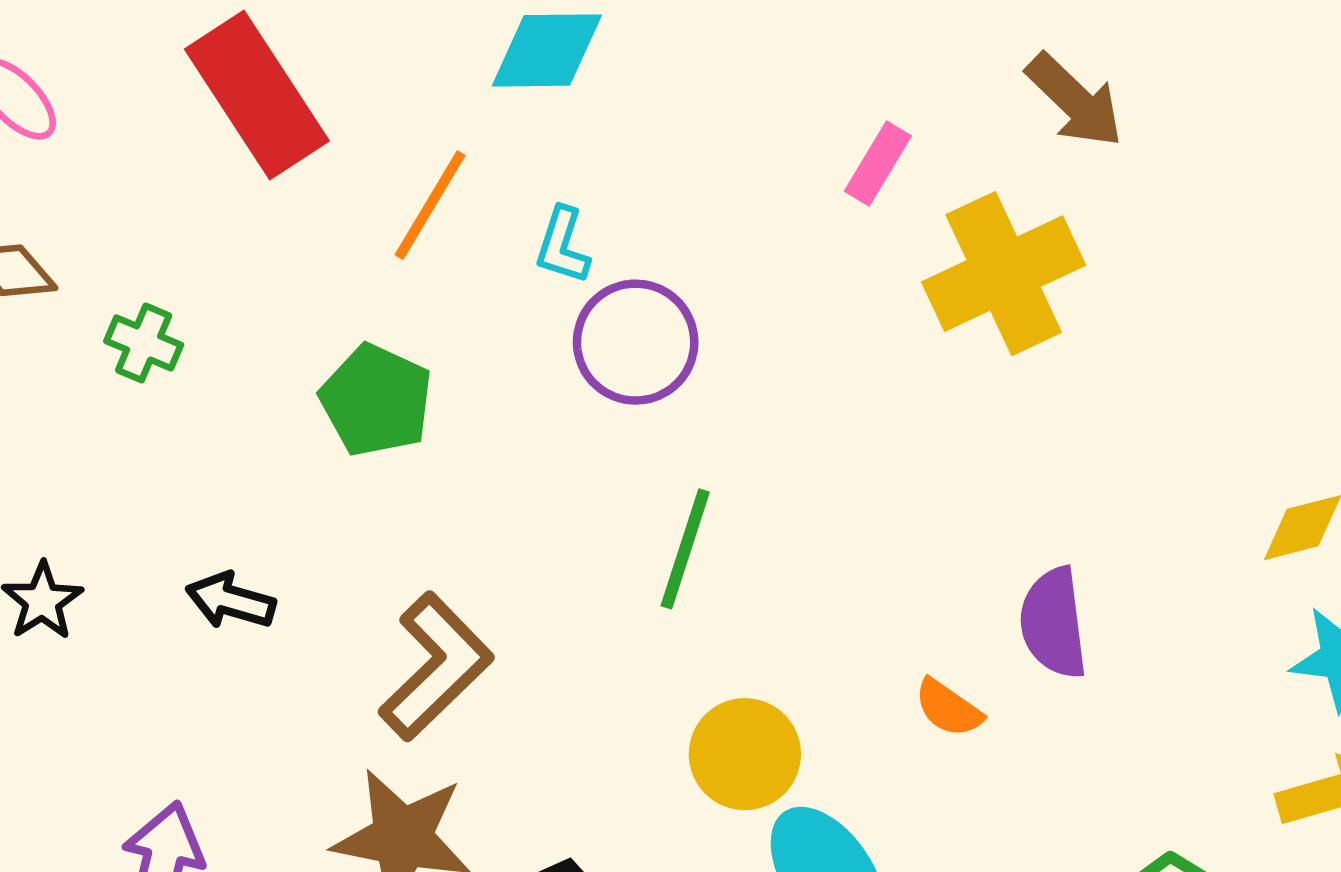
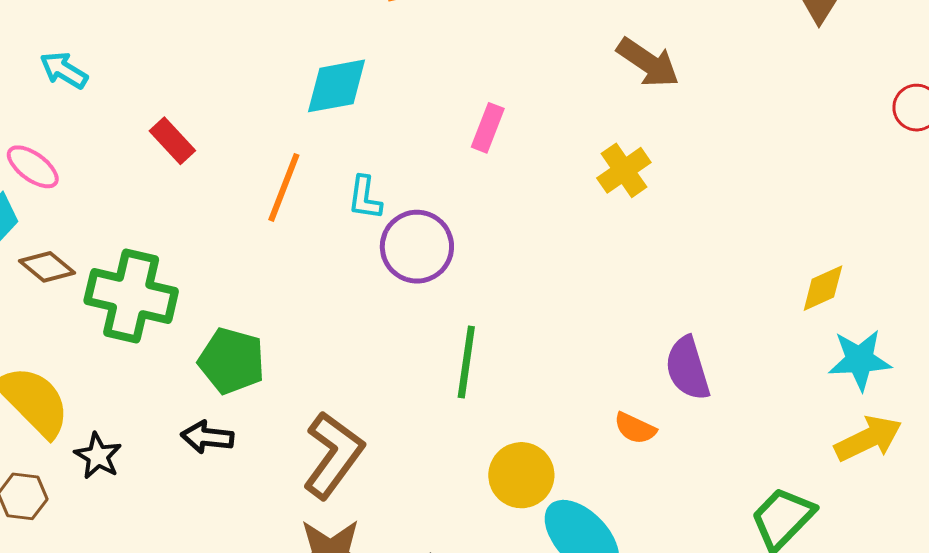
red rectangle: (257, 95) -> (172, 141), size x0.5
pink rectangle: (878, 164) -> (488, 128), moved
yellow cross: (1004, 274) -> (624, 170), size x0.6
green cross: (144, 343) -> (131, 296), size x2.0
green pentagon: (376, 400) -> (232, 361), moved

